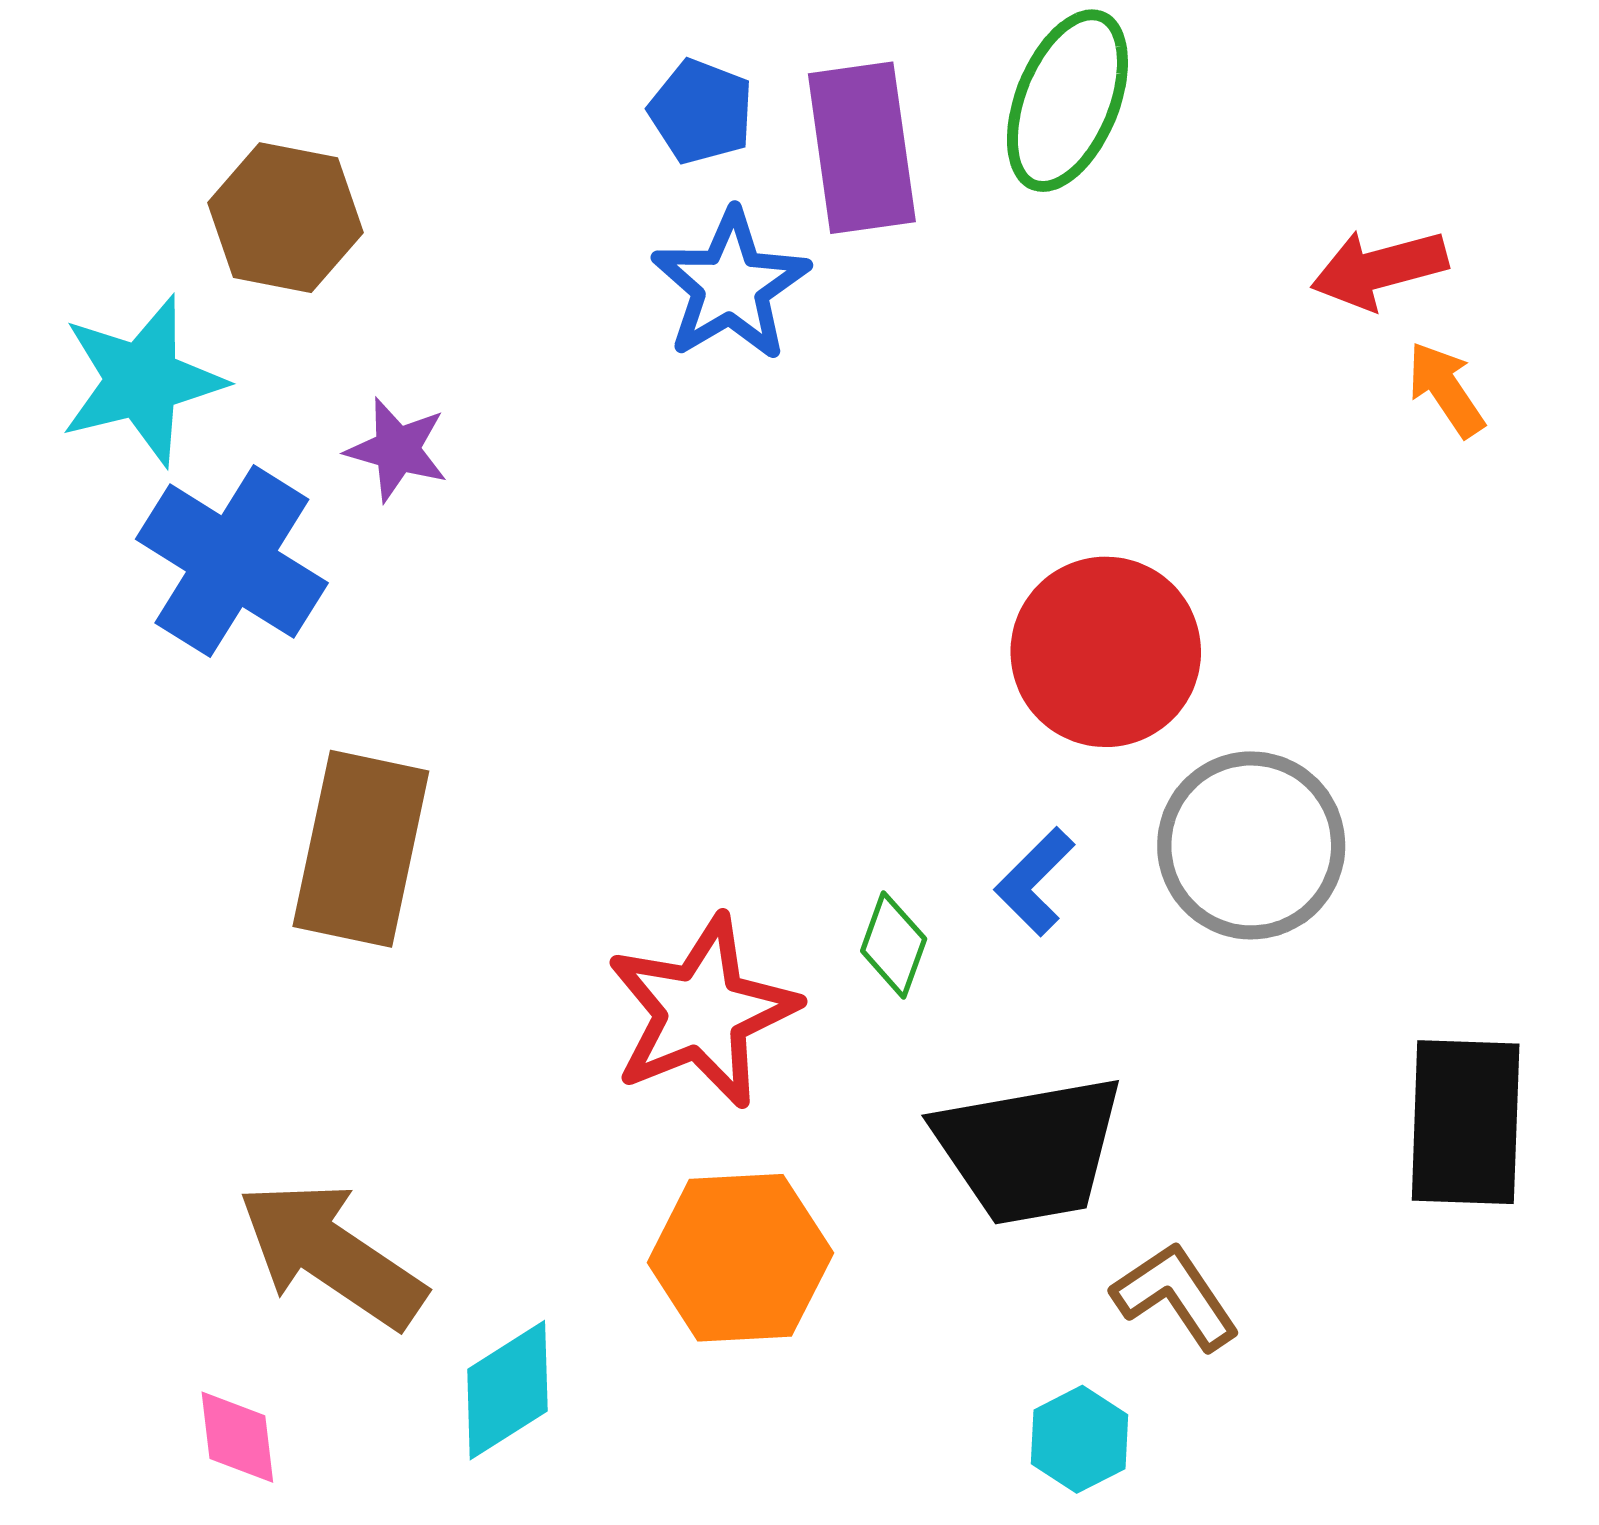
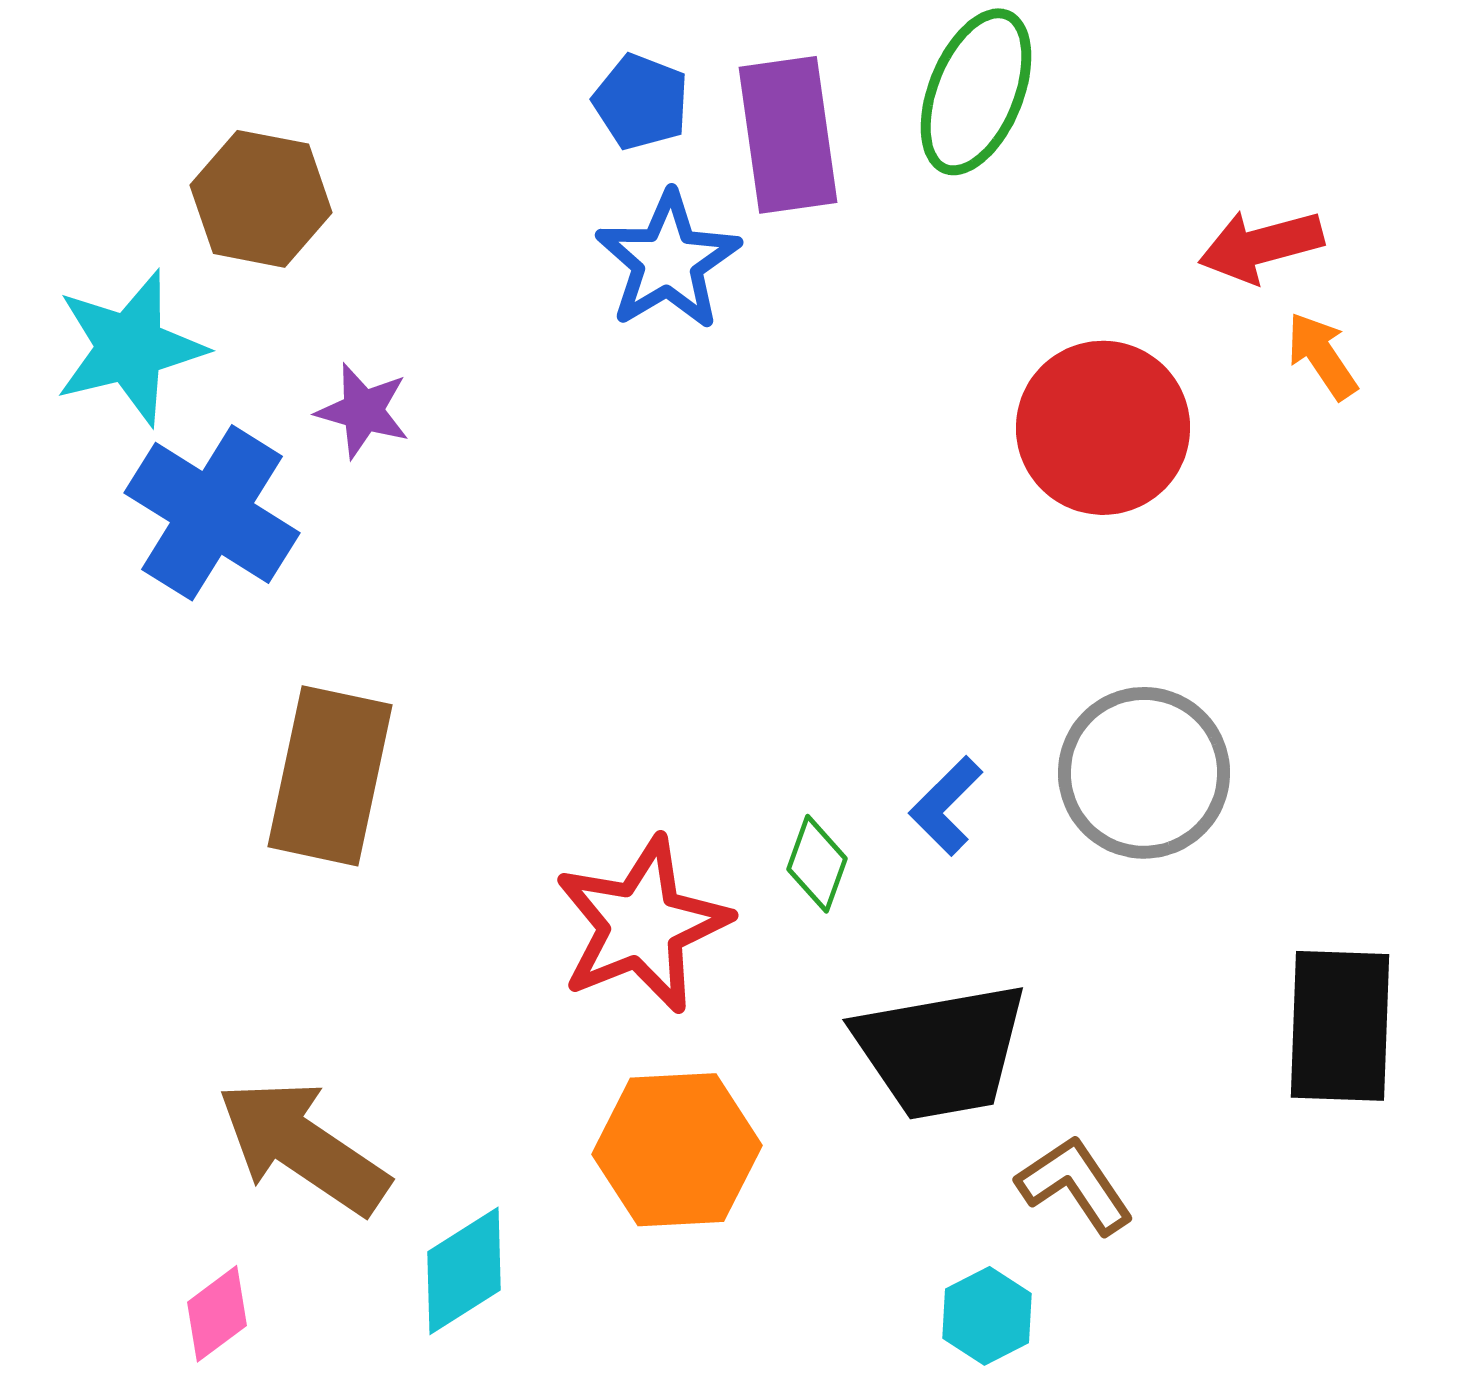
red circle: (1106, 652) -> (1103, 428), moved
pink diamond: (237, 1437) -> (217, 1314), turned 60

